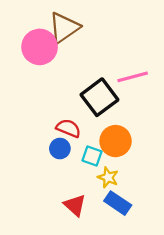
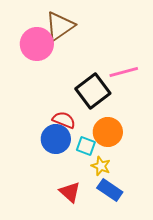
blue circle: (60, 149) -> (56, 139), size x1.5

